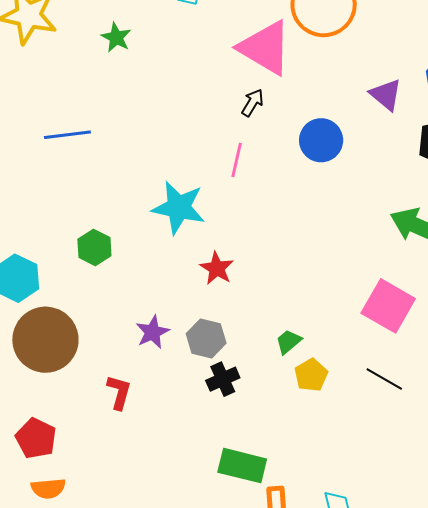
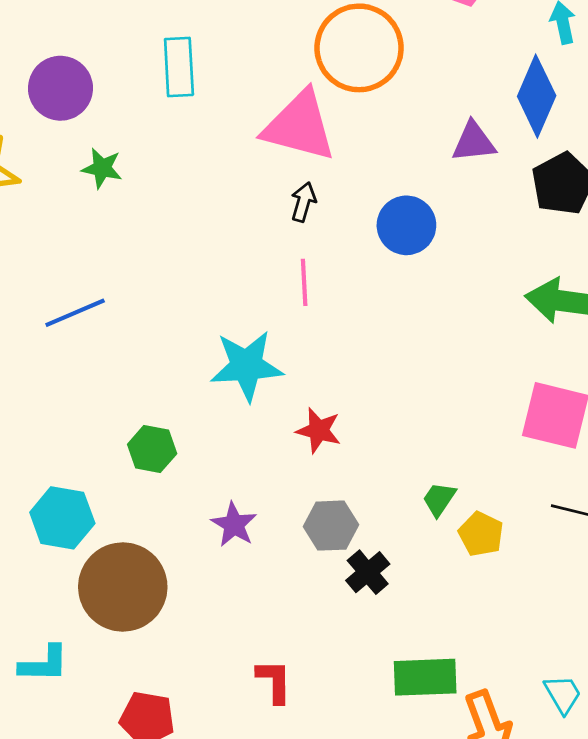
purple triangle: (386, 95) -> (474, 142), turned -30
purple star: (152, 332) -> (234, 525), moved
red L-shape: (119, 392) -> (274, 681), moved

